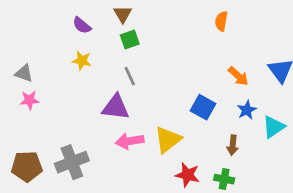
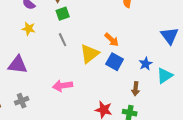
orange arrow: (238, 76) -> (112, 40), moved
purple triangle: (116, 107) -> (18, 65), moved
yellow triangle: (168, 140) -> (90, 54), moved
gray cross: (72, 162) -> (22, 101), size x0.6

